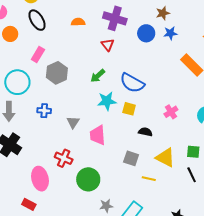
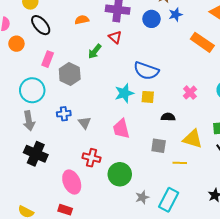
green arrow: (98, 76) -> (95, 51), moved
gray triangle: (73, 122) -> (85, 123), moved

